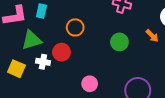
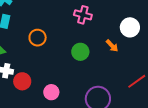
red circle: (61, 52) -> (22, 81), moved

